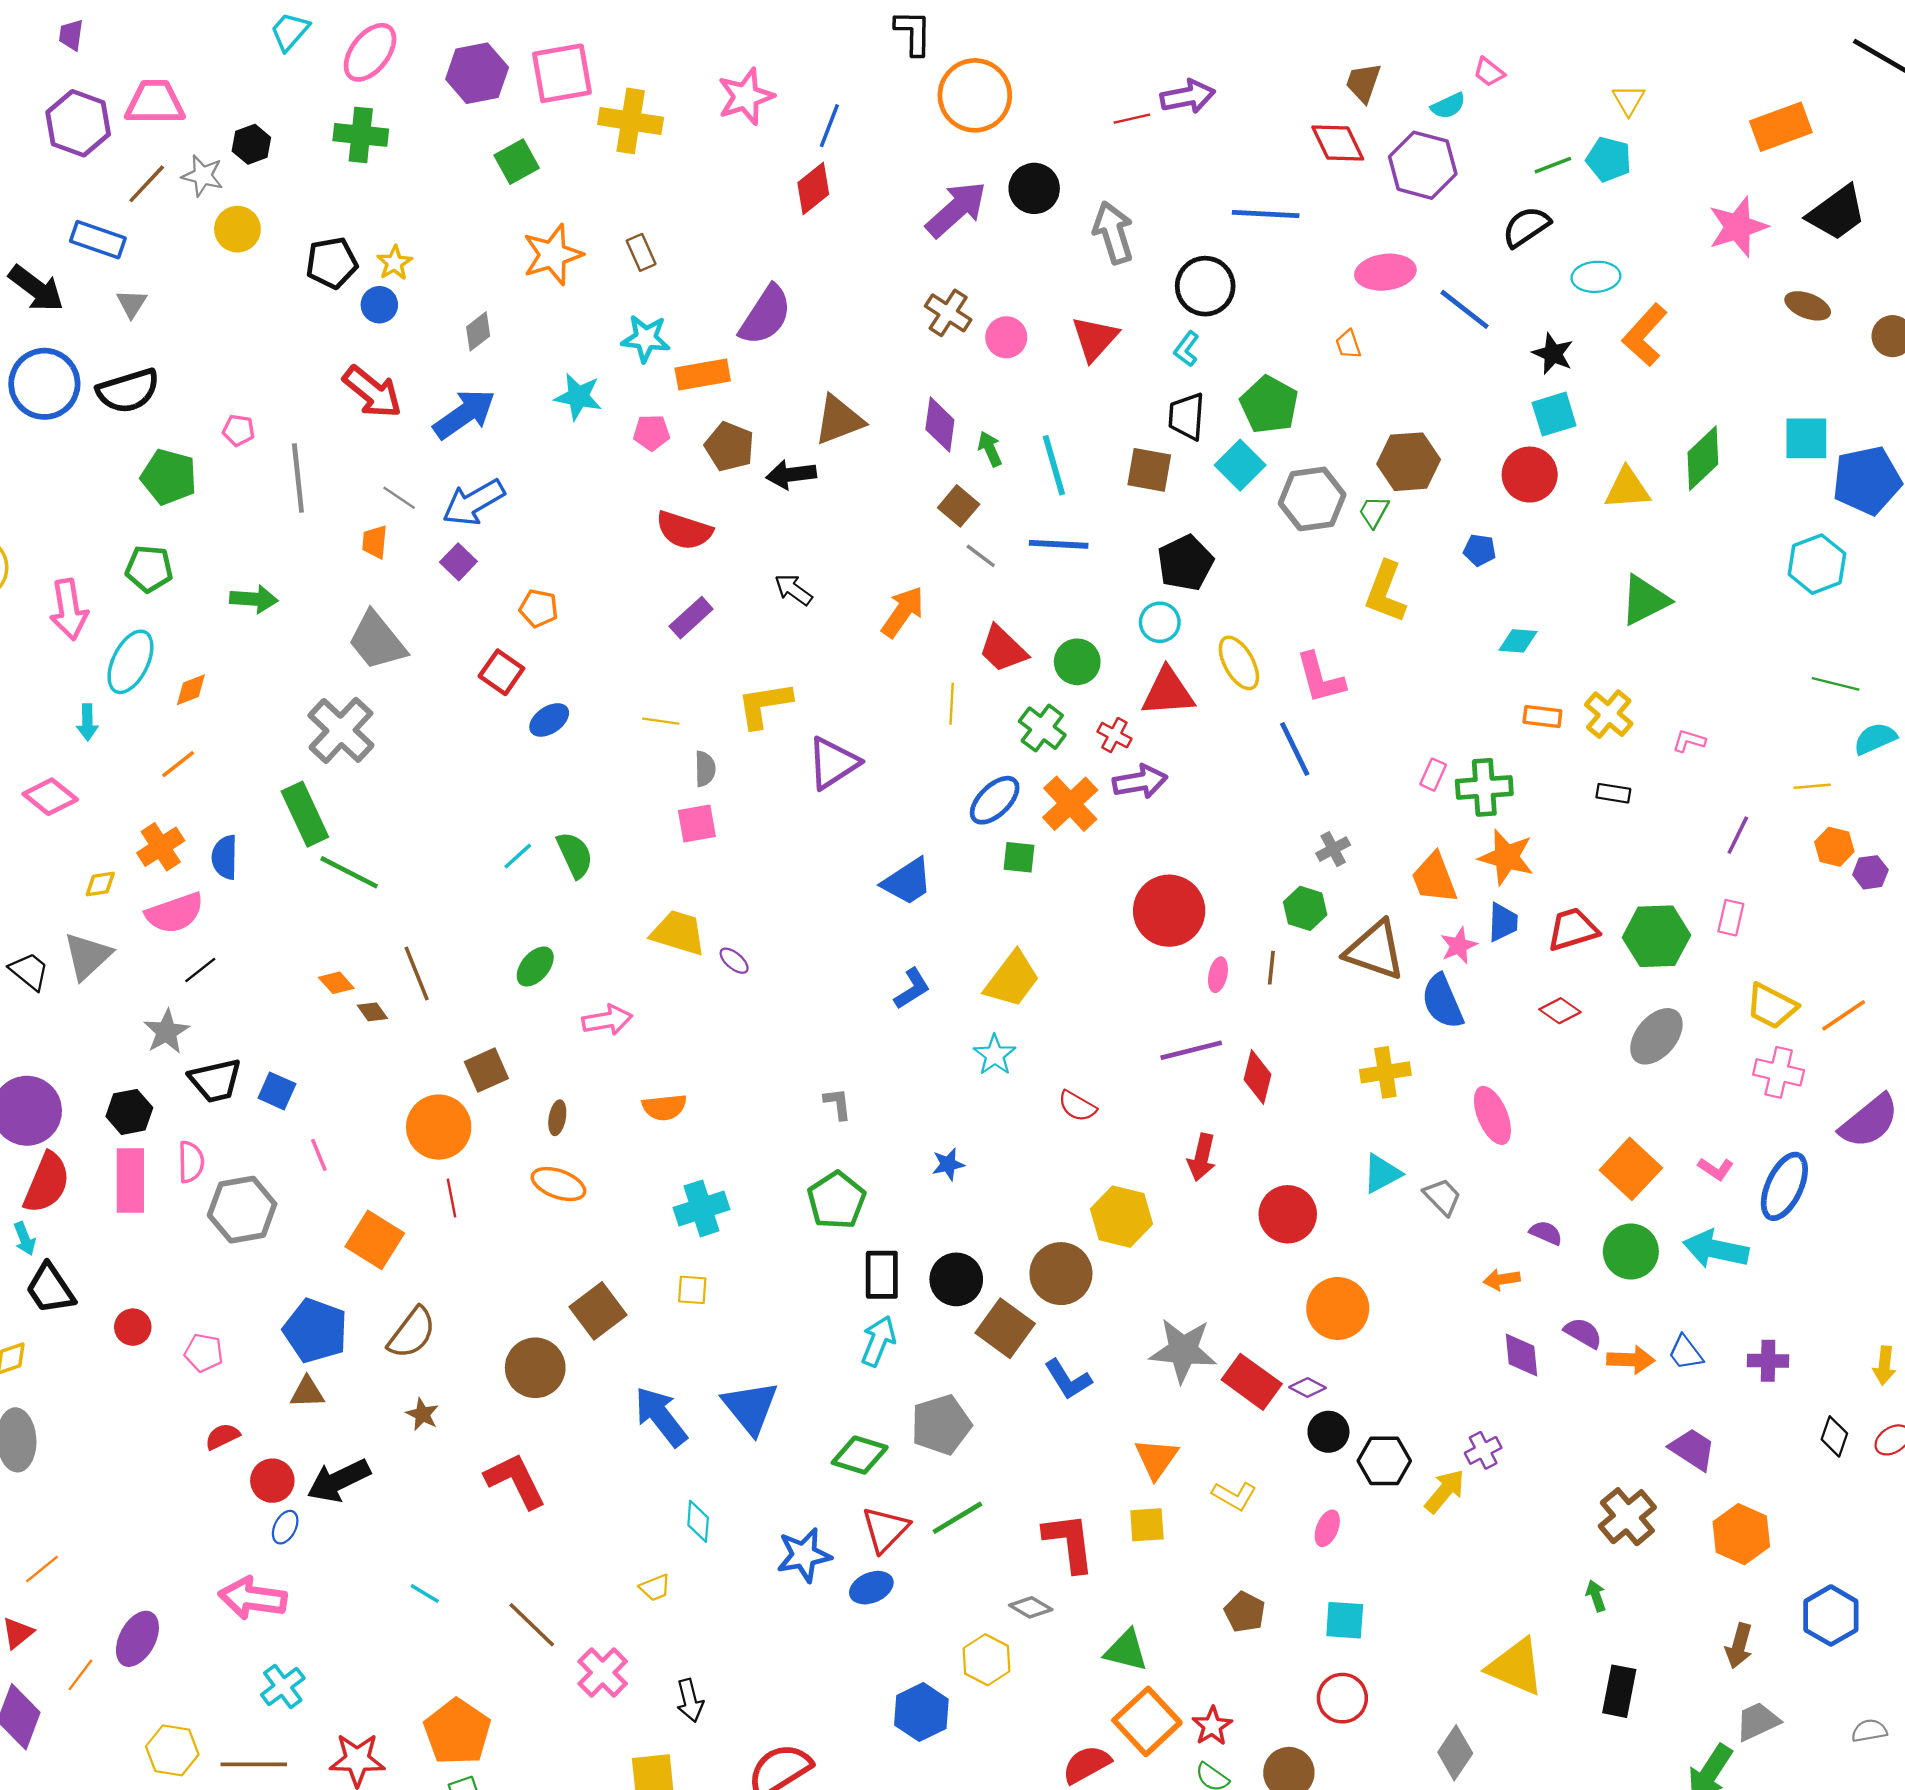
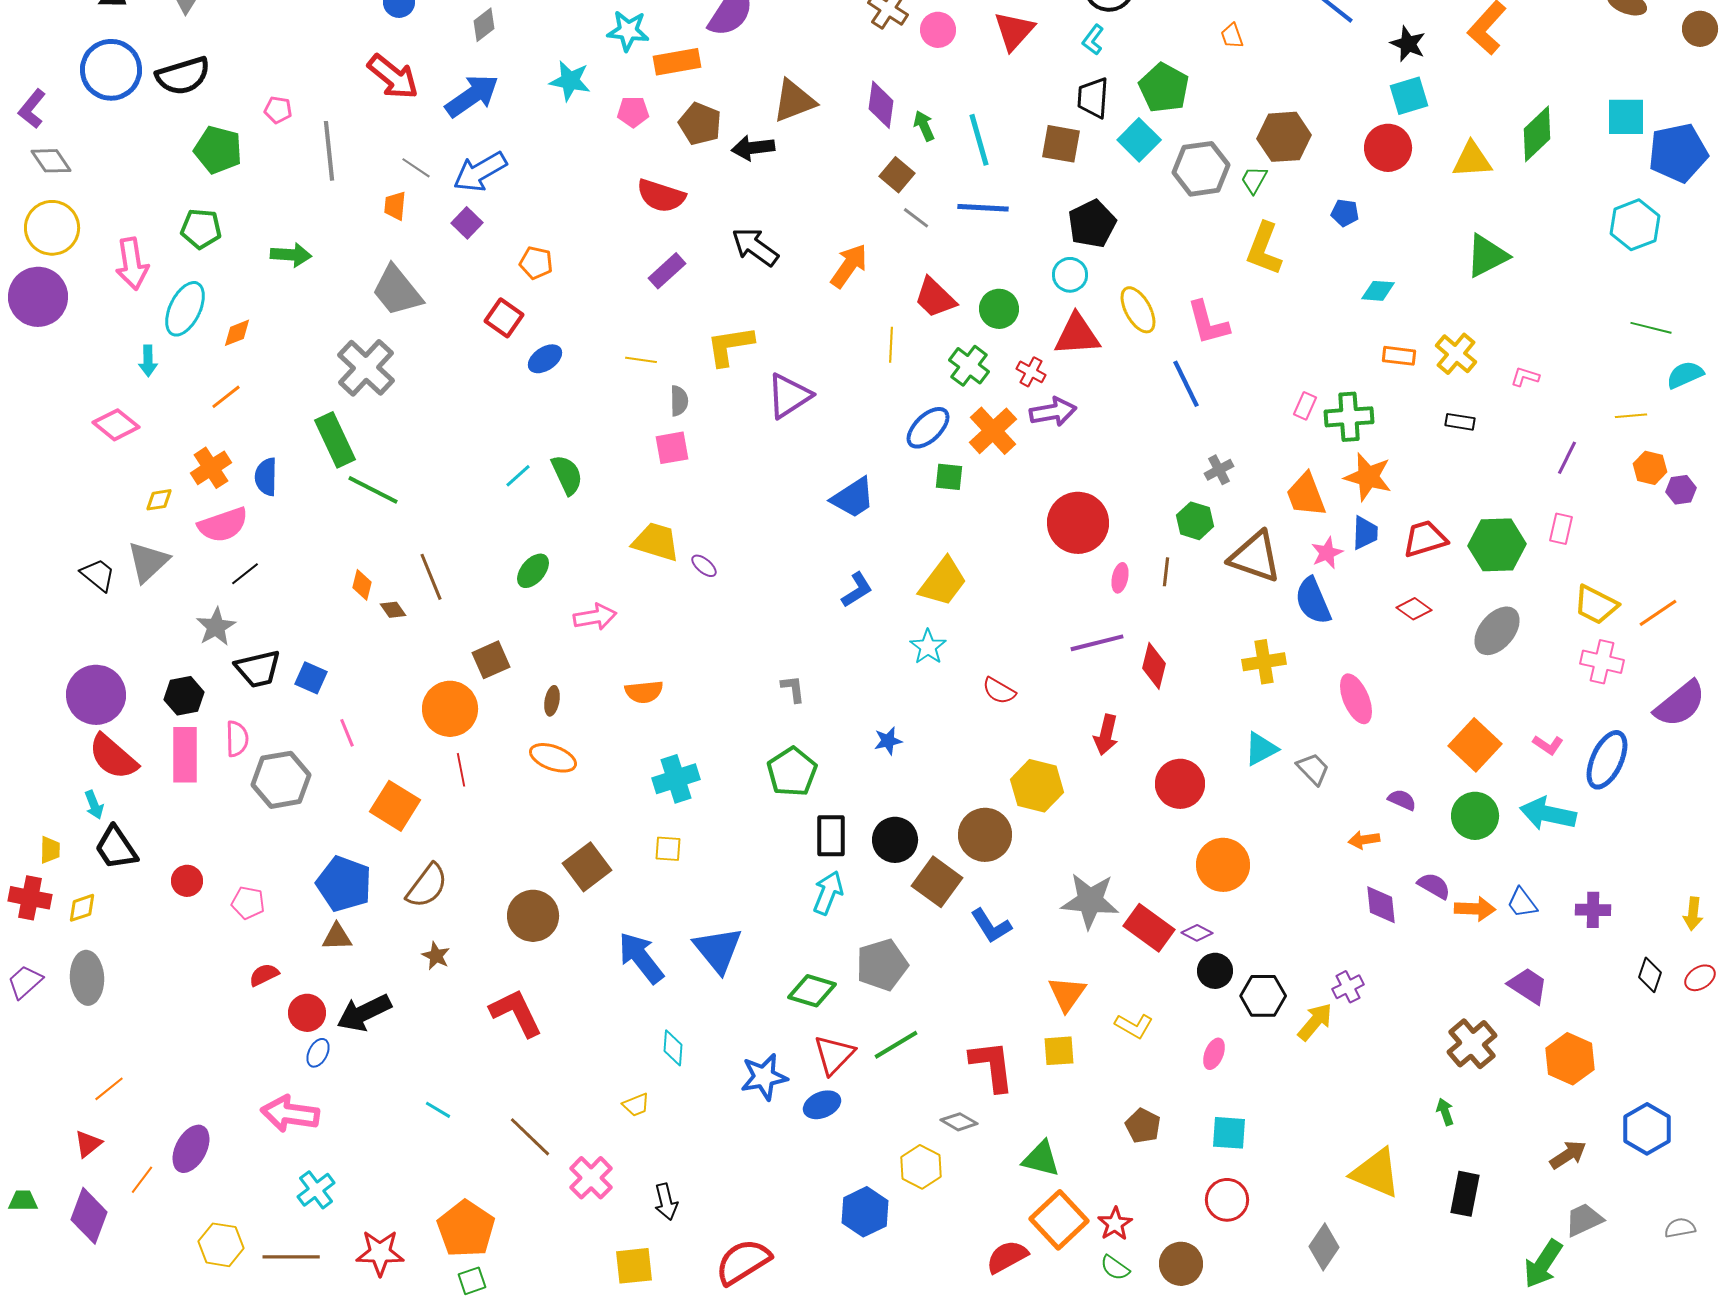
black arrow: (793, 590) -> (755, 247), size x1.4
orange diamond: (336, 983) -> (362, 585), turned 56
red semicircle: (47, 1183) -> (113, 757), turned 108
brown arrow: (1739, 1646) -> (1568, 1155), turned -138

